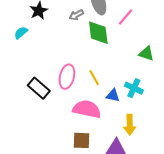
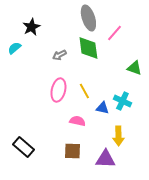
gray arrow: (76, 15) -> (59, 55), moved
black rectangle: (39, 88) -> (23, 147), moved
pink semicircle: (87, 109) -> (77, 121), size x0.6

